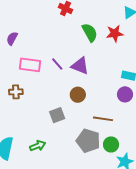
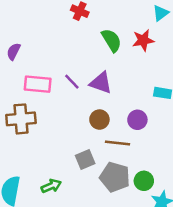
brown cross: (16, 92) -> (21, 119), size x1.6
purple circle: (125, 94) -> (137, 120), moved
gray square: (57, 115) -> (85, 159), moved
brown line: (103, 119) -> (117, 143), moved

